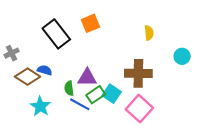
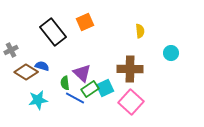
purple triangle: (87, 78) -> (82, 73), turned 42
cyan square: (112, 94) -> (105, 88), turned 30
cyan star: (40, 106) -> (38, 100), turned 30

